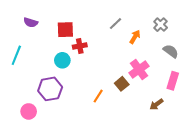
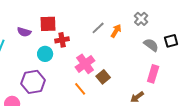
purple semicircle: (31, 22) -> (24, 32), moved
gray line: (116, 24) -> (98, 28), moved
pink cross: (139, 70) -> (85, 64), moved
orange line: (98, 96) -> (80, 89), turned -72

